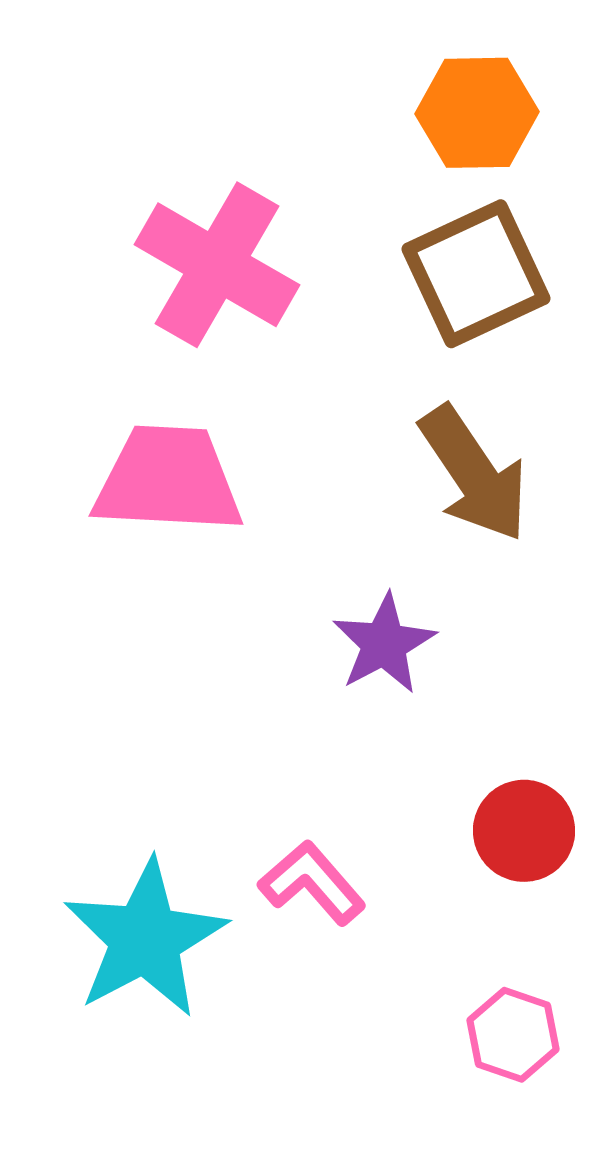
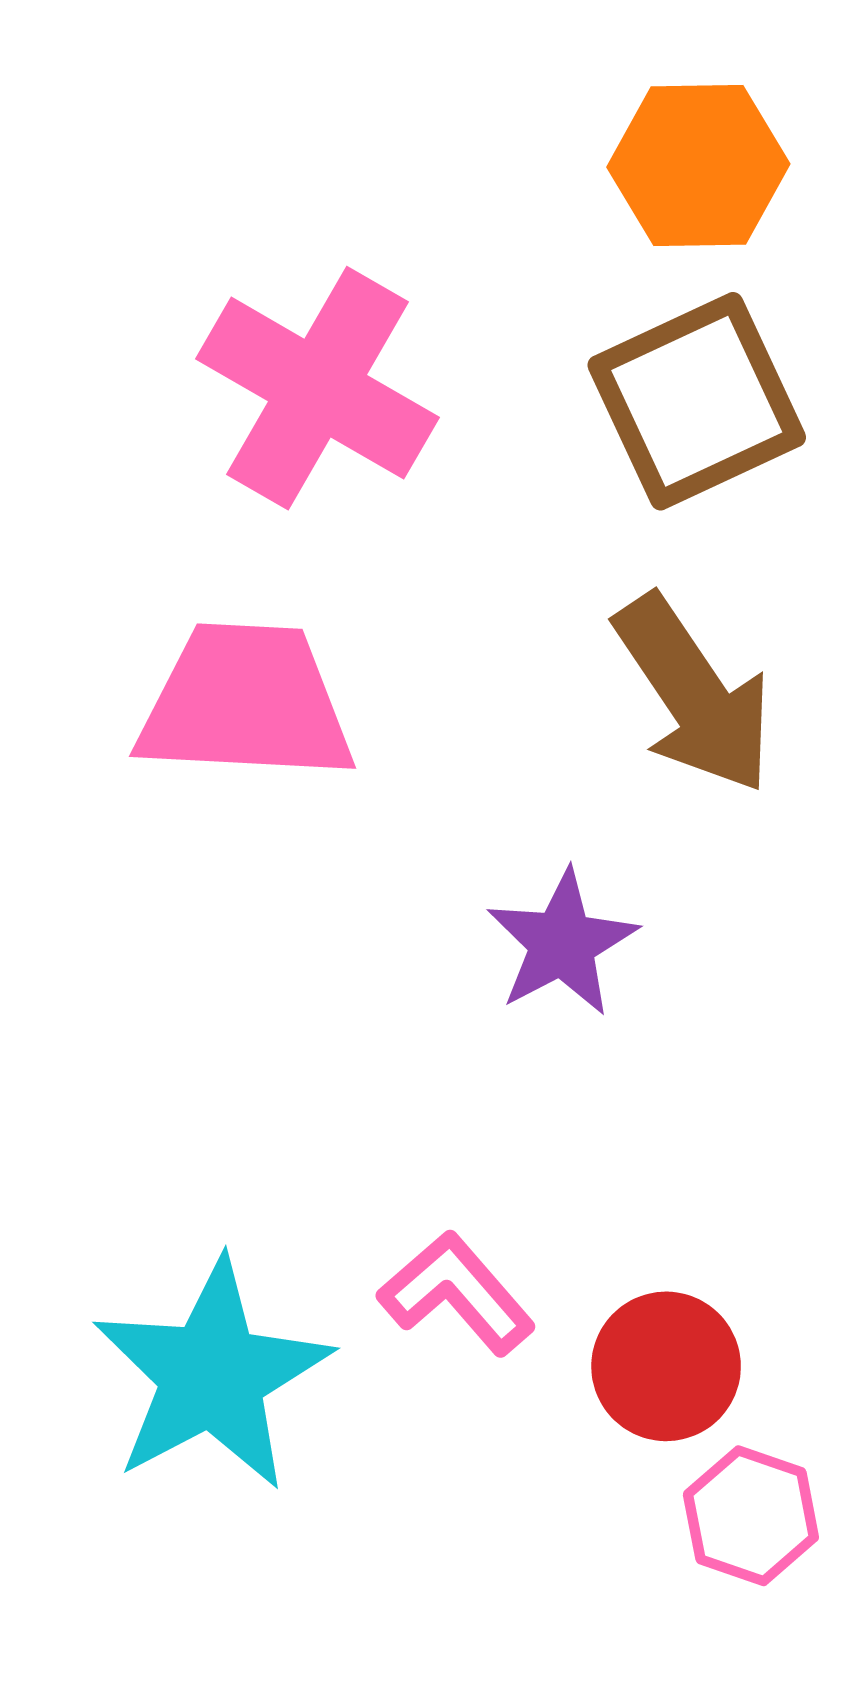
red circle: (524, 831) -> (666, 1366), moved

